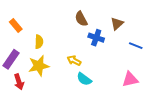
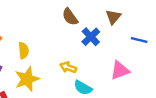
blue cross: (96, 38) -> (91, 37), turned 35
pink triangle: (130, 79) -> (120, 70), moved

